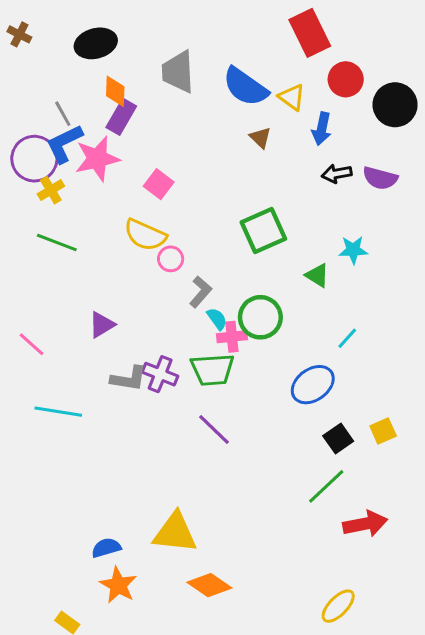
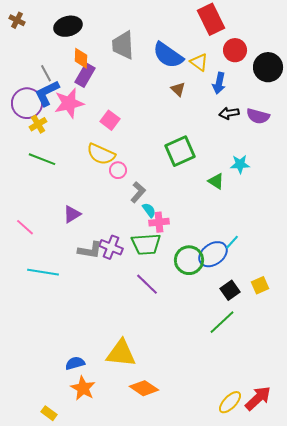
green circle: (260, 317) -> (189, 260), moved
cyan line: (347, 338) -> (232, 242), moved
red arrow: (365, 524) -> (258, 398), moved, turned -32

